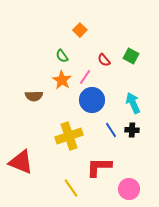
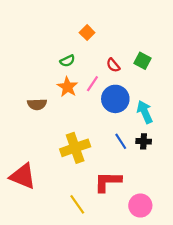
green semicircle: (62, 56) -> (67, 61), turned -80
blue circle: (92, 100) -> (115, 99), moved

